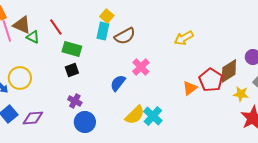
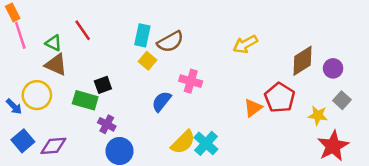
yellow square: (107, 16) -> (147, 61), moved
brown triangle: (22, 25) -> (56, 65), moved
green rectangle: (72, 49) -> (85, 100), moved
pink cross: (141, 67) -> (191, 81), turned -30
brown diamond: (229, 71) -> (303, 61), moved

